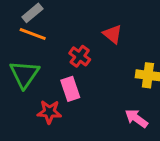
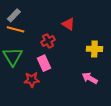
red cross: (80, 56) -> (48, 41), turned 32

